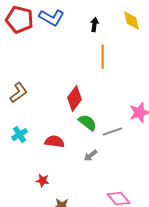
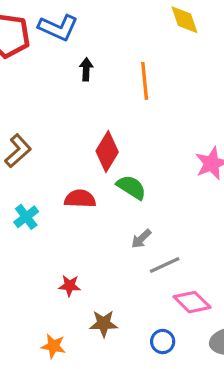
black arrow: (95, 25) -> (86, 69), moved
gray line: (113, 132) -> (165, 265), moved
red semicircle: (55, 142) -> (80, 199), moved

